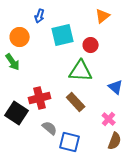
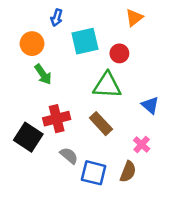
green arrow: (13, 62) -> (43, 74), moved
brown semicircle: (115, 141) -> (128, 172), moved

